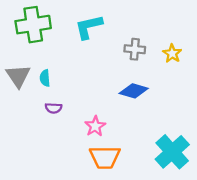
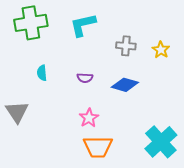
gray triangle: (18, 76) -> (17, 112), moved
purple semicircle: (53, 108) -> (85, 78), moved

